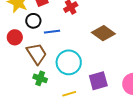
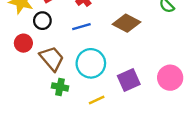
blue line: (52, 32) -> (81, 27), moved

